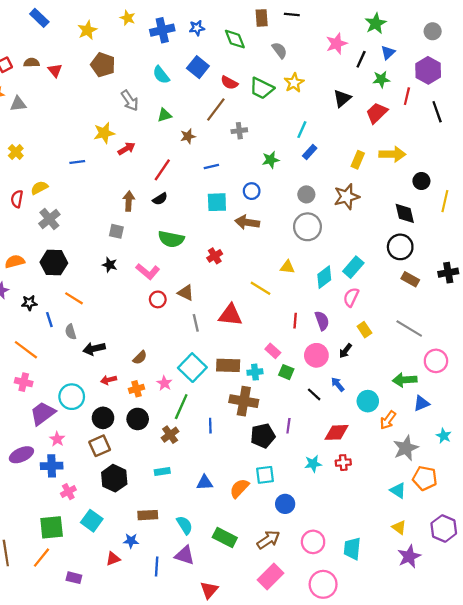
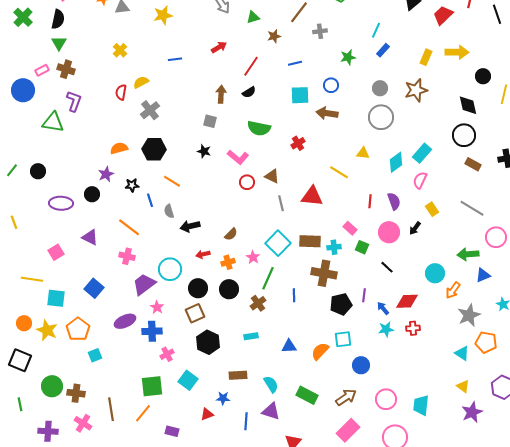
yellow star: (104, 133) -> (163, 15), moved
blue arrow: (338, 384) -> (383, 308), moved

